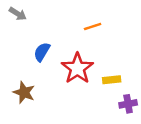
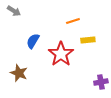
yellow rectangle: (112, 80) -> (88, 40), moved

